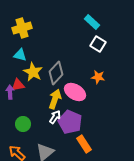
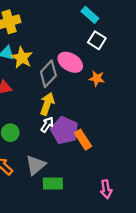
yellow star: (33, 72) -> (22, 58), moved
pink ellipse: (75, 92) -> (70, 62), moved
orange rectangle: (84, 144) -> (83, 140), moved

